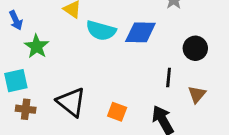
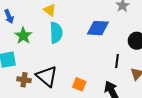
cyan semicircle: (101, 31) -> (56, 33), moved, turned -110
brown cross: (26, 109) -> (24, 80), moved

